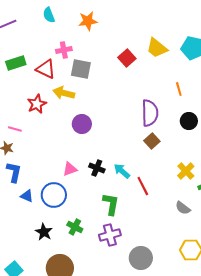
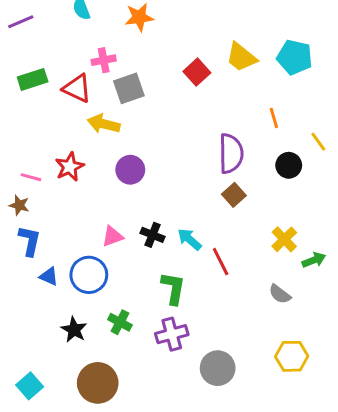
gray square: (81, 69) -> (129, 88), turned -30
red star: (37, 104) -> (70, 167), moved

